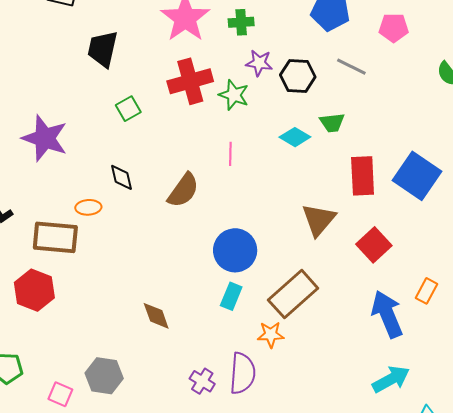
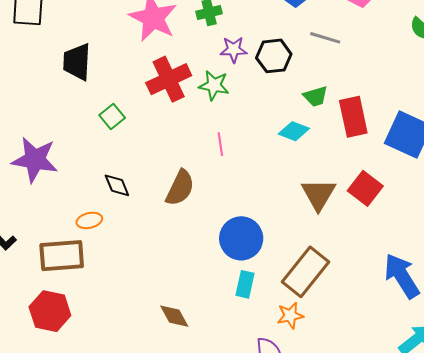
cyan diamond: (295, 137) -> (294, 131), moved
red rectangle: (363, 176) -> (353, 117), moved
red square: (374, 245) -> (365, 188), moved

